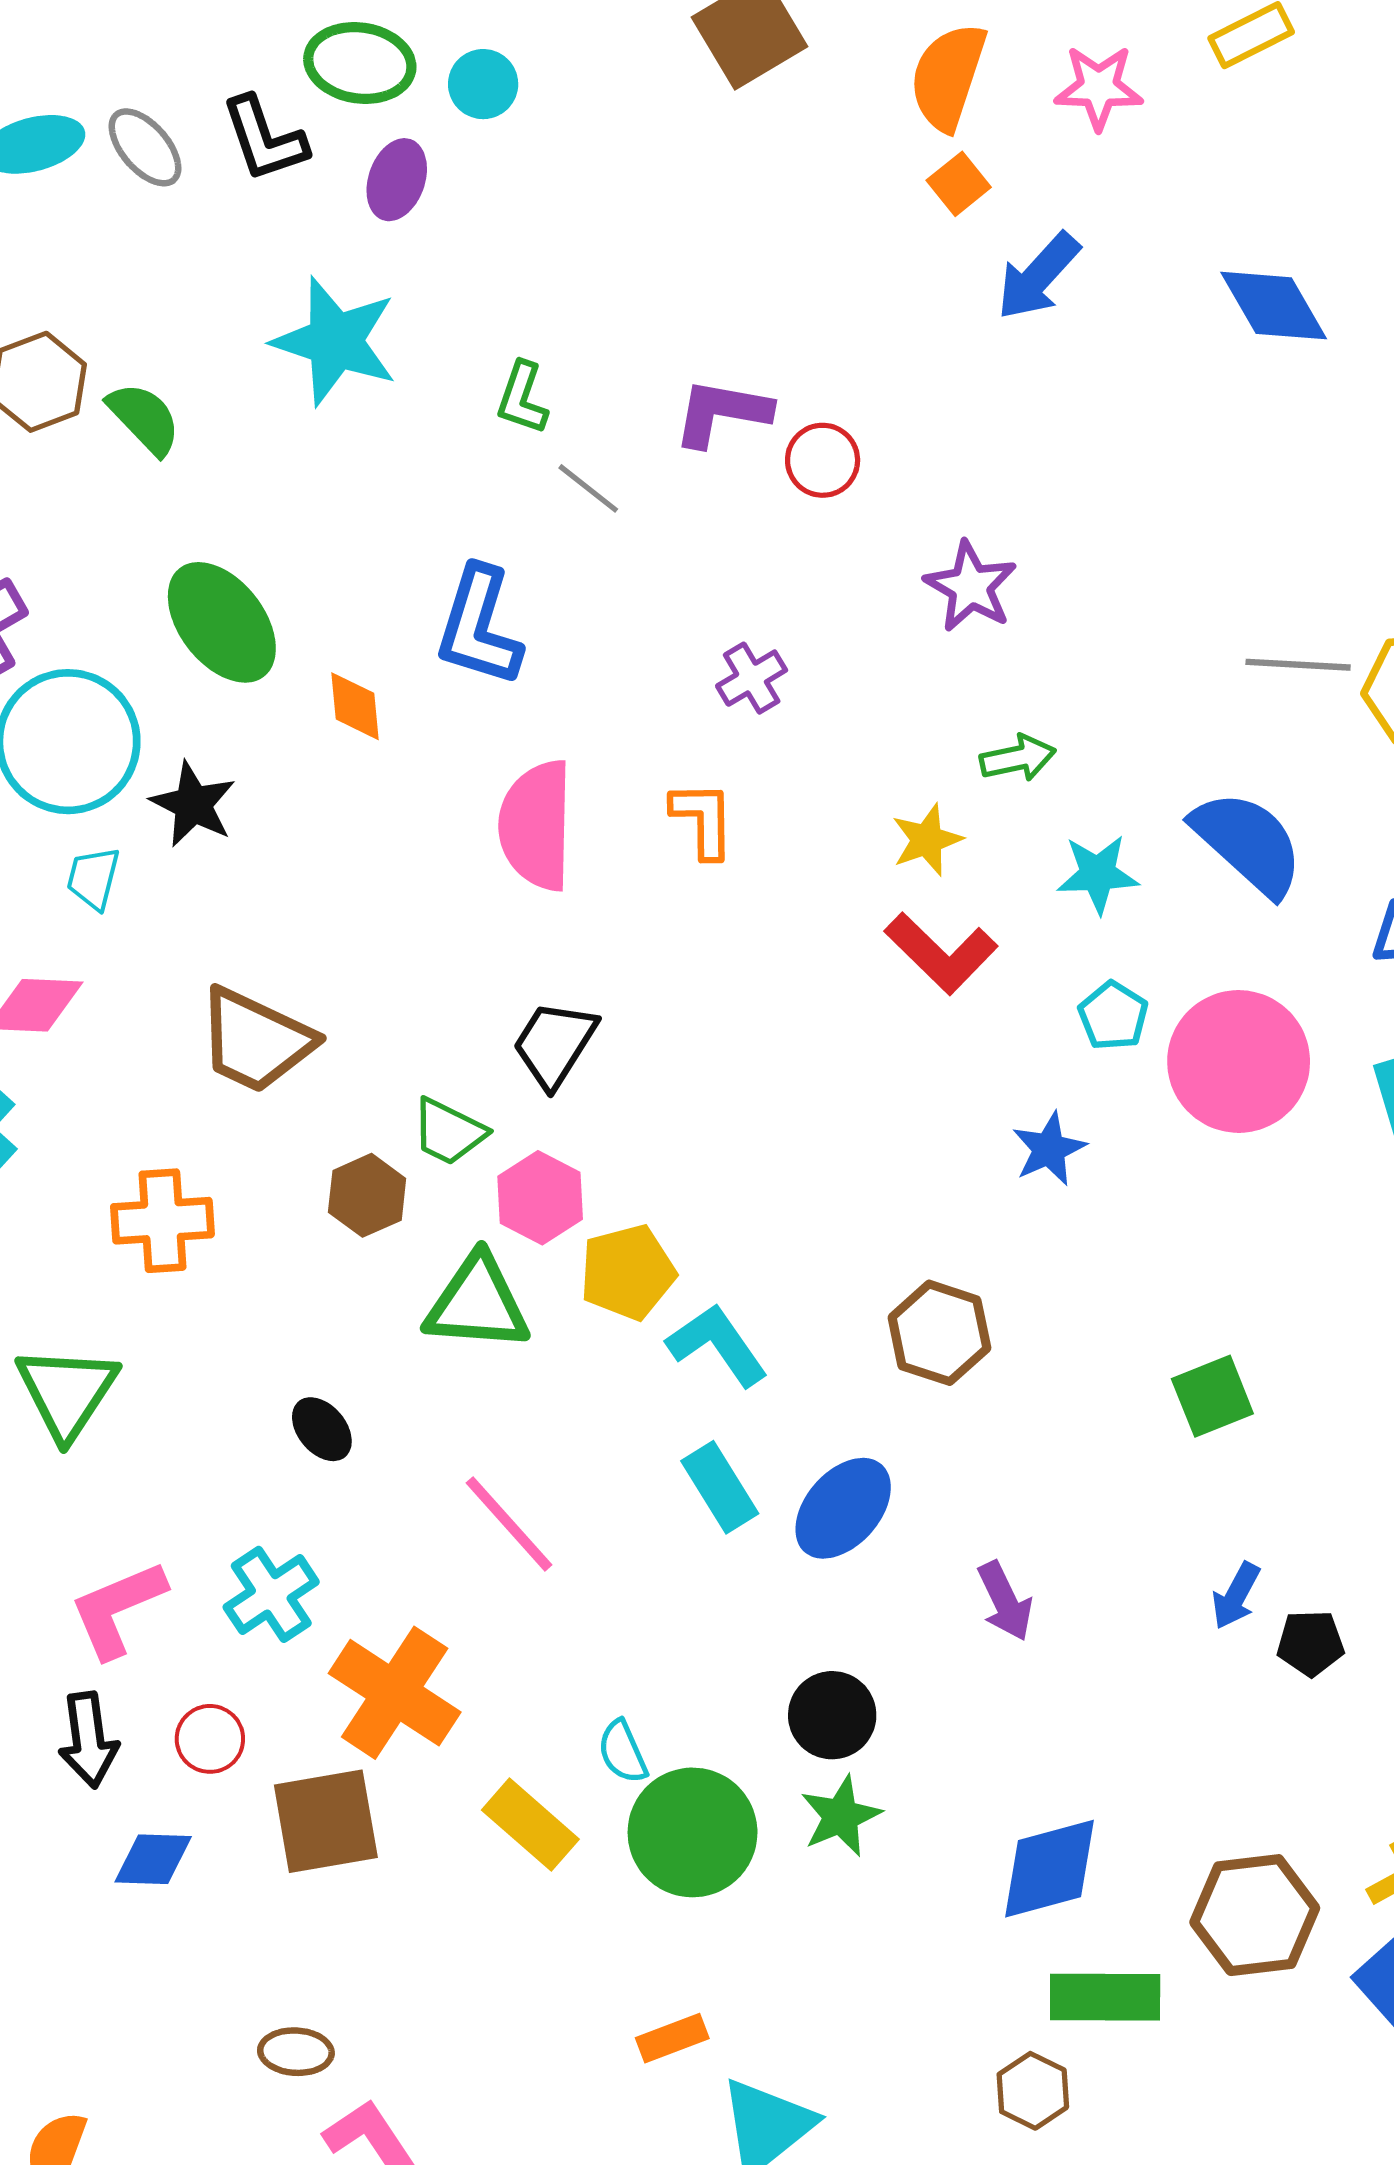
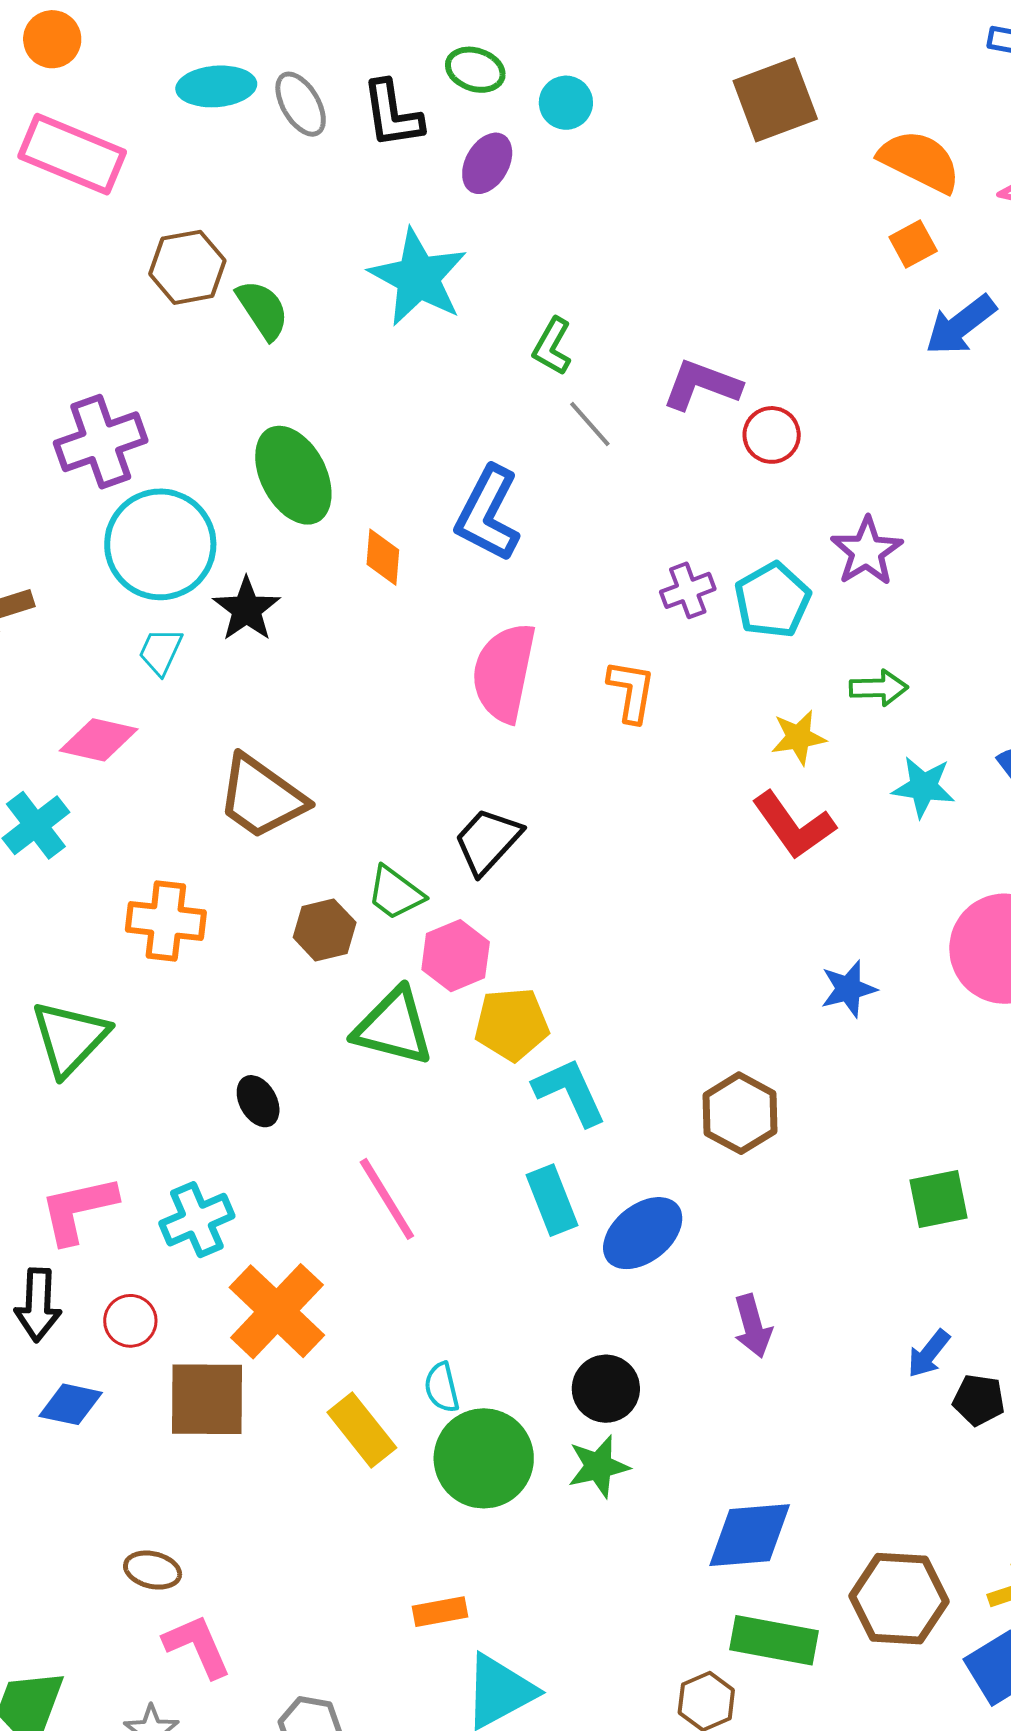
green ellipse: (360, 63) -> (475, 70), size x0.7
orange semicircle: (948, 77) -> (920, 161), turned 88
cyan pentagon: (1113, 1016) -> (772, 600), moved, size x1.4

